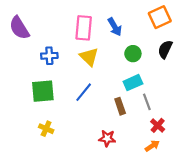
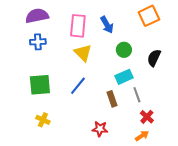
purple semicircle: (19, 28) -> (37, 16), moved, turned 110
black semicircle: (165, 49) -> (154, 58), moved
blue cross: (49, 56) -> (38, 42), moved

